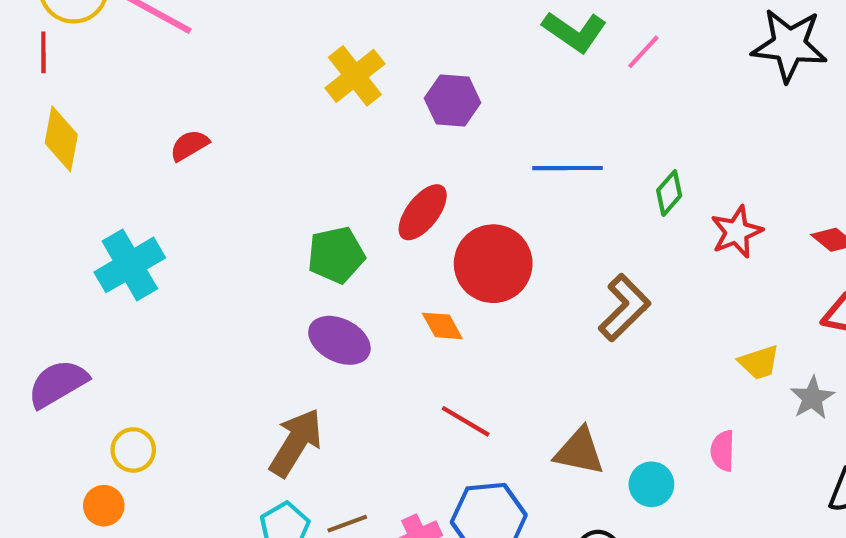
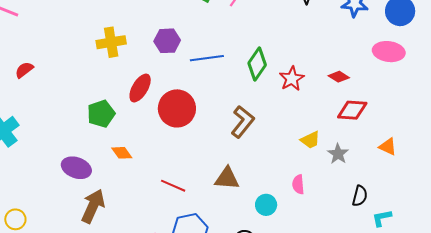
yellow cross: (355, 76) -> (111, 42), moved, turned 36
purple hexagon: (453, 101) -> (167, 41), moved
green diamond: (669, 193) -> (257, 64), size x1.5
orange diamond: (442, 326) -> (122, 153), moved
purple ellipse: (339, 340) -> (76, 168), moved
brown triangle: (579, 451) -> (227, 178), moved

